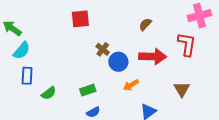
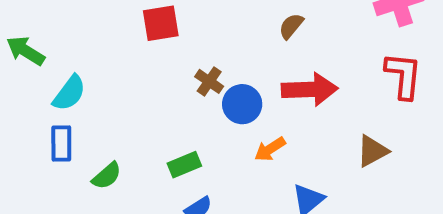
red L-shape: (187, 44) -> (403, 76), moved
cyan semicircle: (22, 51) -> (69, 93), moved
brown triangle: (182, 89) -> (372, 151), turned 36

